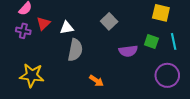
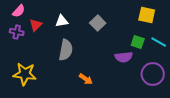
white triangle: (67, 28) -> (62, 21), moved
cyan line: (174, 41) -> (159, 42), turned -49
purple semicircle: (128, 51) -> (124, 57), moved

